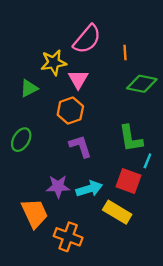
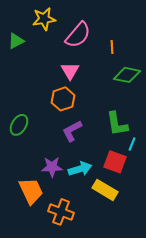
yellow star: (54, 63) -> (44, 19), moved
green triangle: (29, 88) -> (16, 41), moved
purple L-shape: (80, 146) -> (72, 131), turned -100

